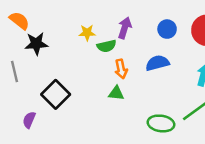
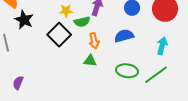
black star: (36, 44) -> (24, 20), turned 30
black square: (56, 94) -> (59, 35), moved
green ellipse: (161, 123) -> (127, 71), moved

